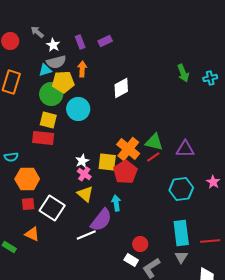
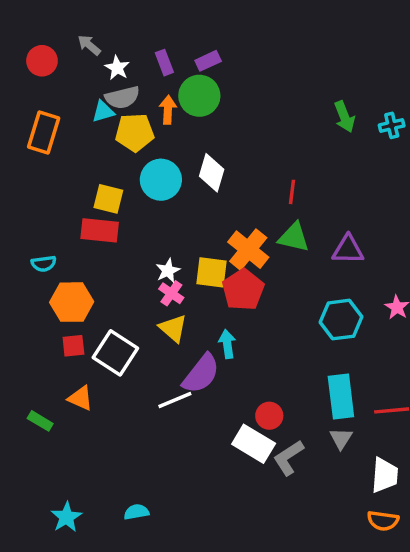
white diamond: (121, 88) -> (212, 173), moved, turned -45
green circle: (51, 94) -> (199, 96), moved
red line: (153, 157) -> (292, 192), moved, turned -48
white rectangle: (131, 260) -> (254, 444), size x1.6

